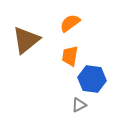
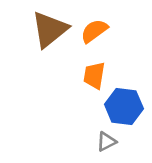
brown triangle: (26, 40) -> (50, 30), moved

